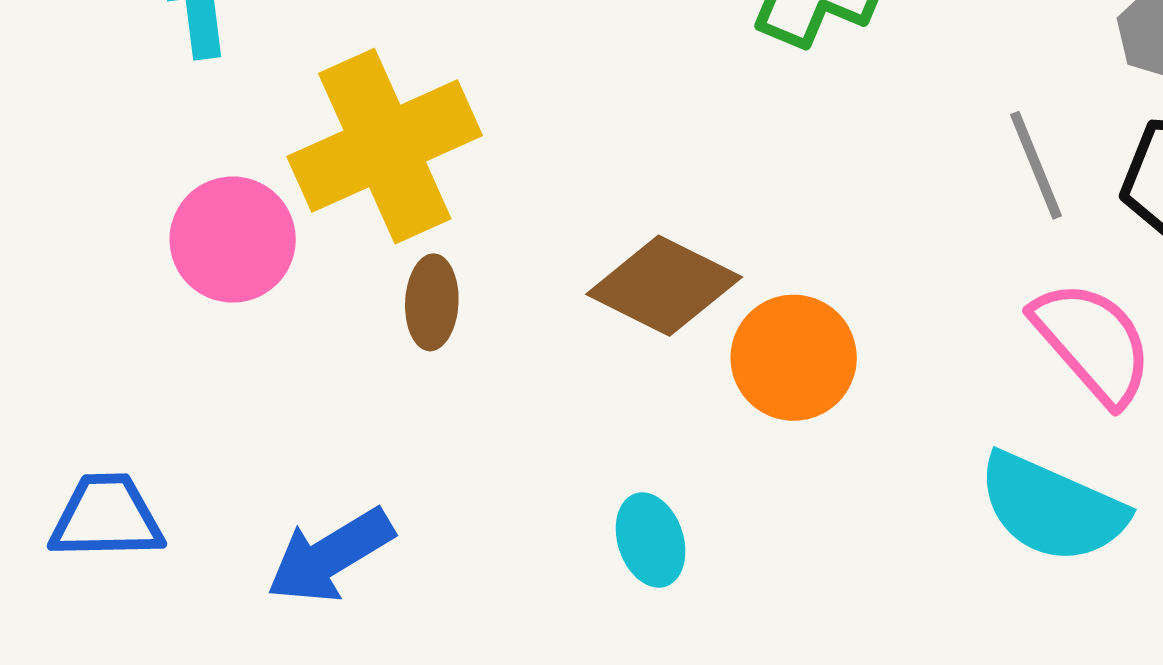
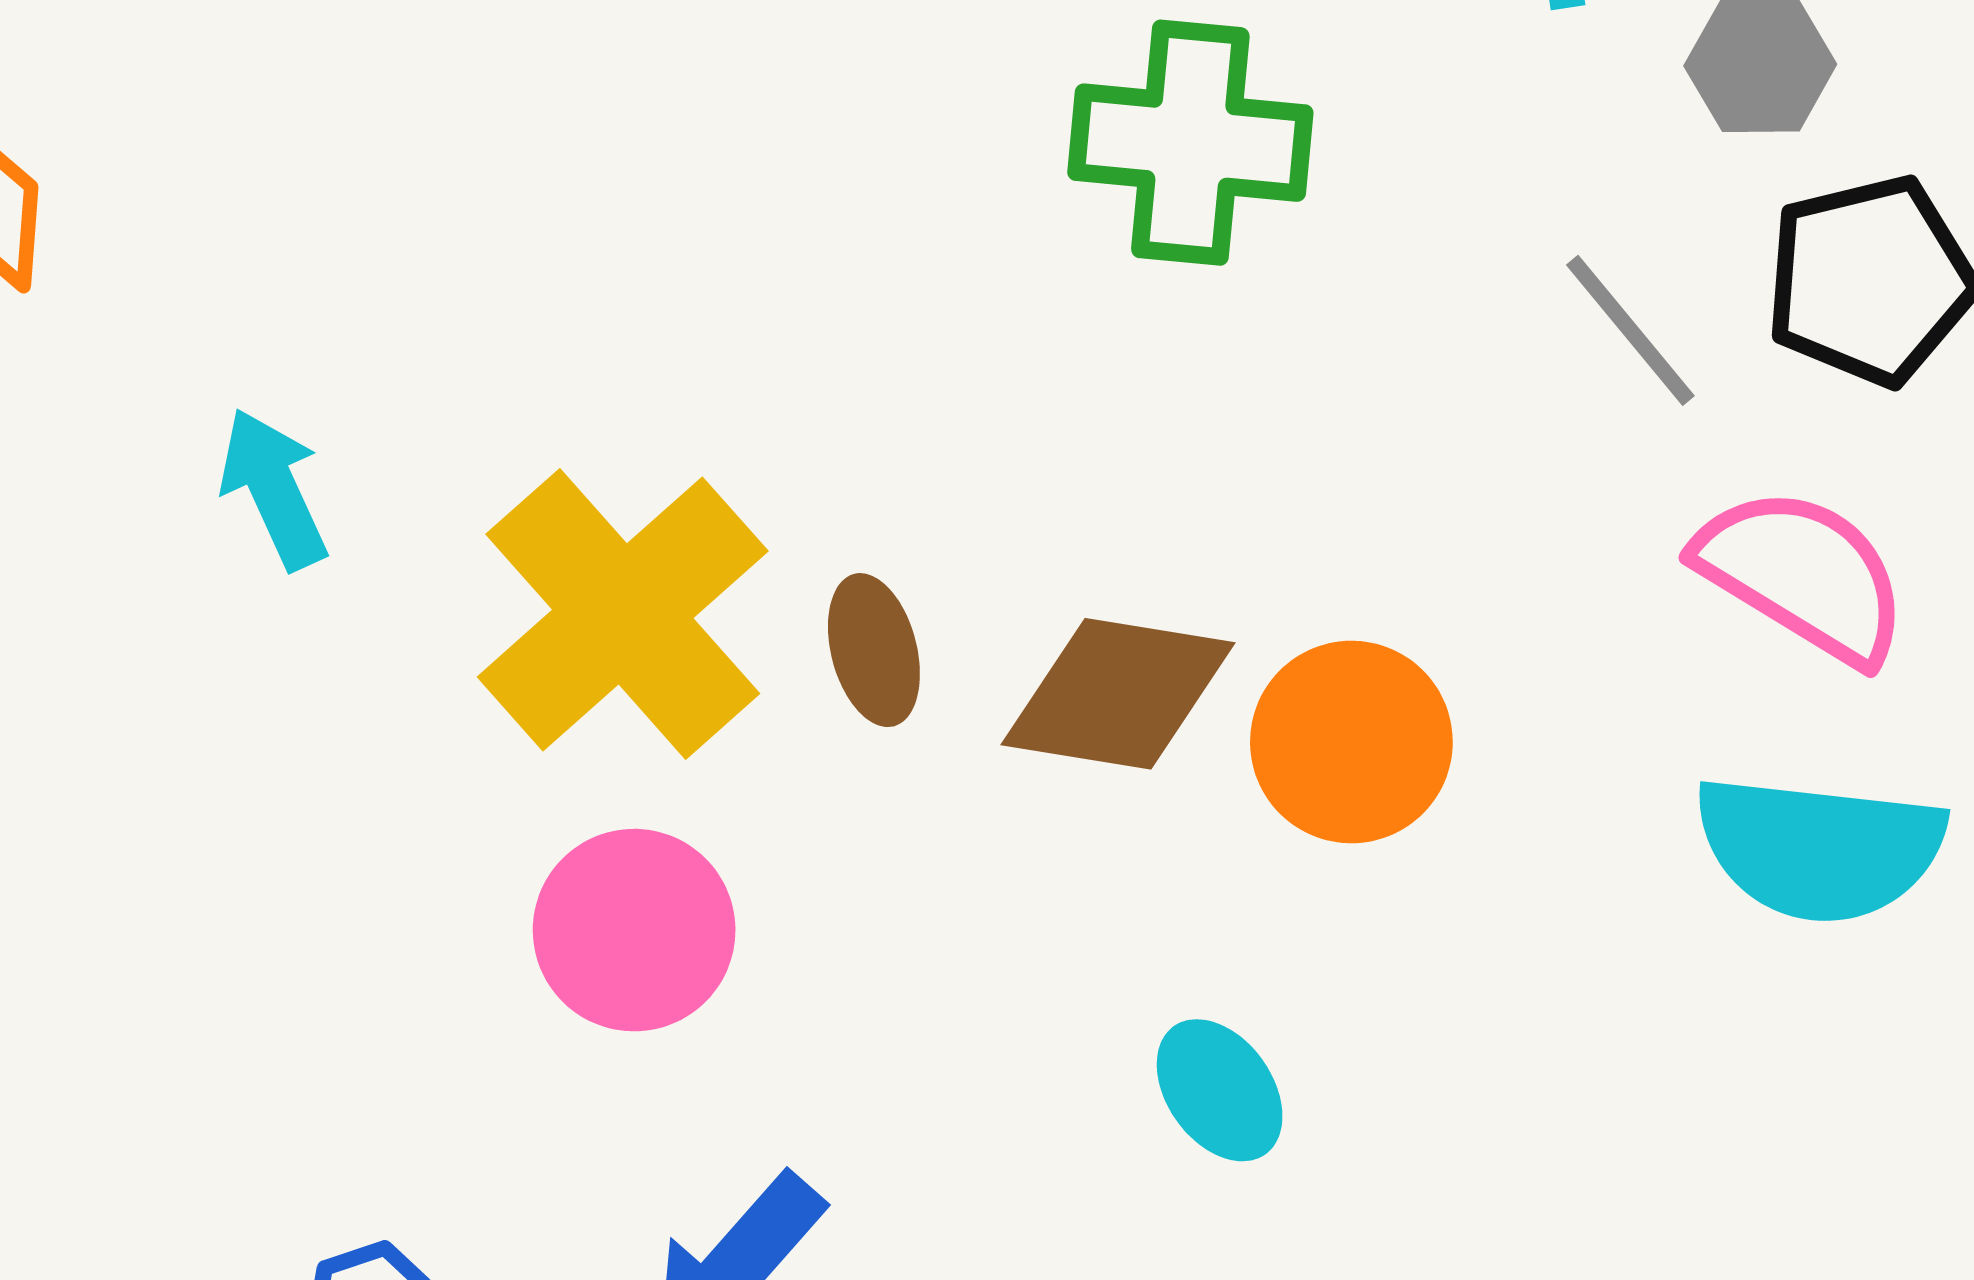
pink circle: (233, 240) -> (634, 930), moved
brown ellipse: (432, 302) -> (874, 650), moved

